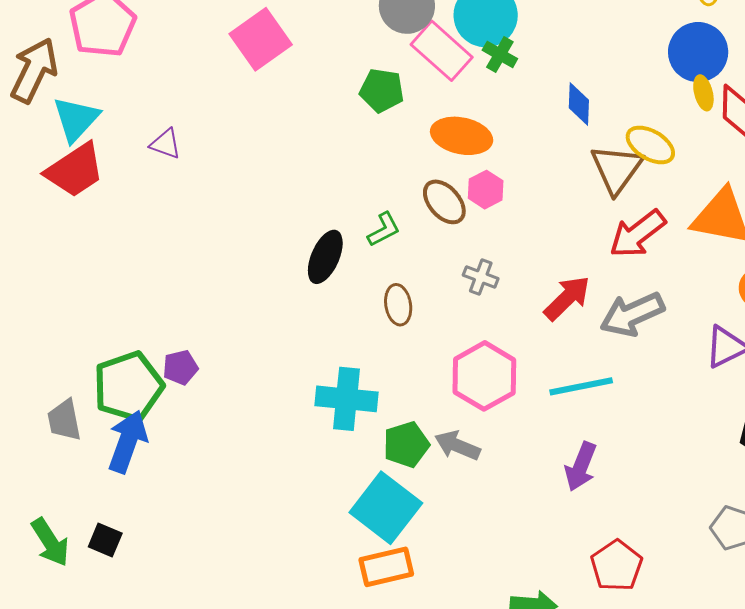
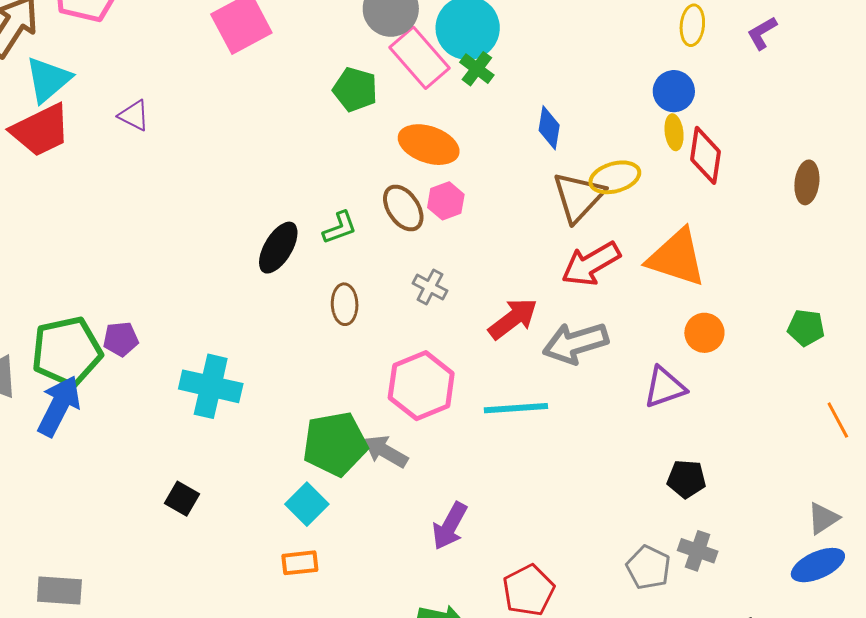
blue circle: (698, 52) -> (674, 91), size x0.7
yellow ellipse: (650, 145) -> (615, 177), turned -54
cyan cross: (346, 399) -> (211, 386), moved
green pentagon: (406, 445) -> (335, 444), size x1.4
purple arrow: (581, 467) -> (450, 526), moved
cyan square: (386, 508) -> (307, 504), size x0.6
black square: (105, 540) -> (182, 499), moved
orange rectangle: (386, 567) -> (300, 563), size x0.7

